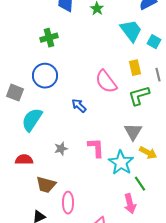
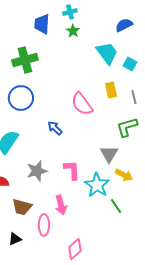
green cross: (49, 38) -> (25, 60), size x1.4
green L-shape: (139, 96) -> (127, 127), moved
gray star: (61, 149) -> (37, 171), size x1.5
pink arrow: (130, 204) -> (61, 205), moved

